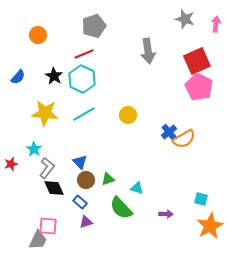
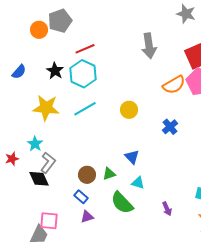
gray pentagon: (94, 26) -> (60, 21), moved
orange semicircle: (184, 139) -> (174, 85), moved
blue triangle: (80, 162) -> (132, 157), moved
black diamond: (54, 188) -> (39, 179), moved
purple arrow: (166, 214) -> (167, 209), turned 64

